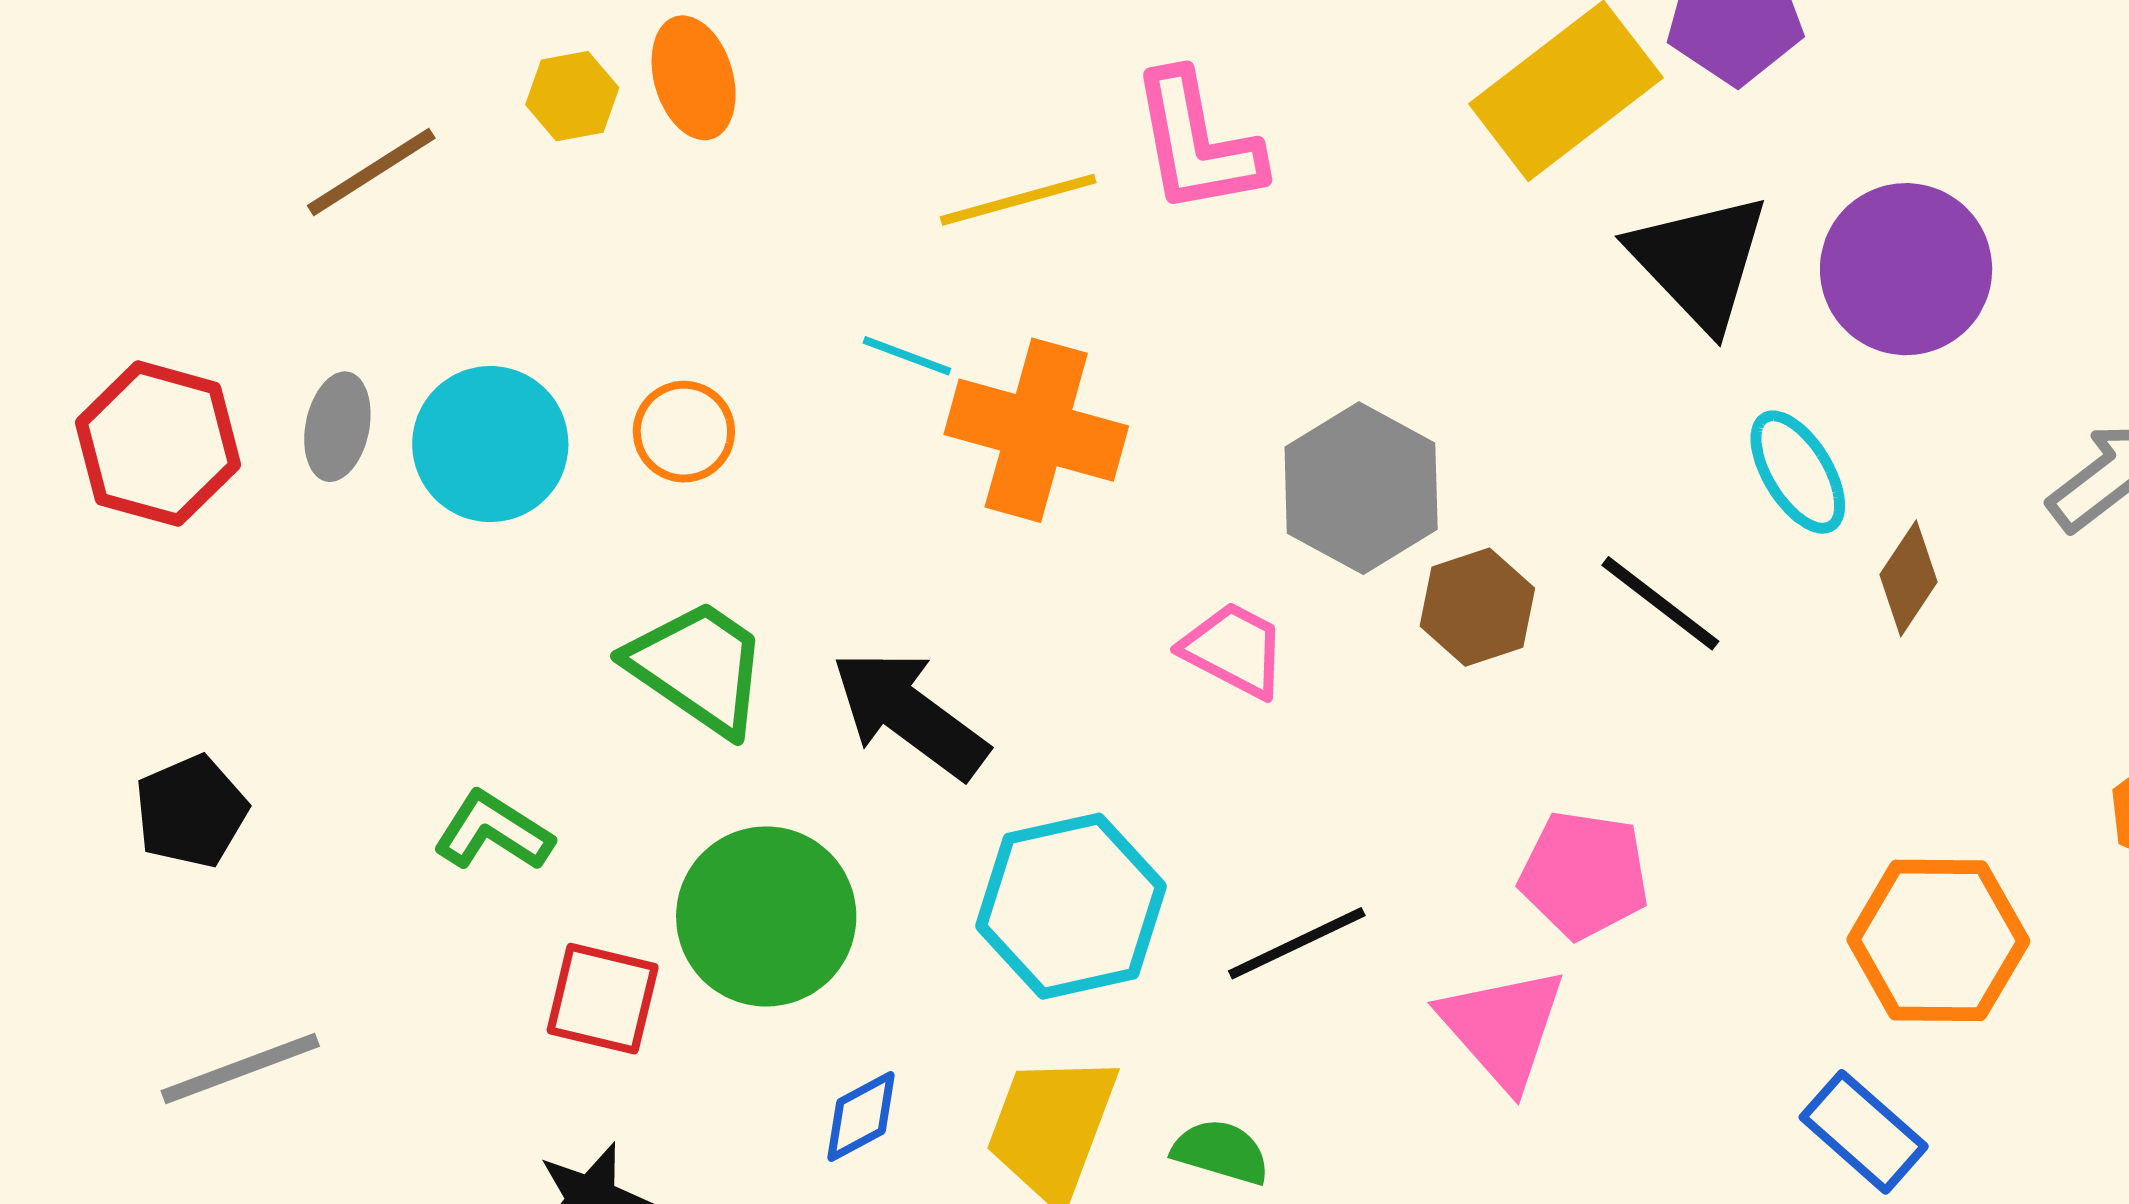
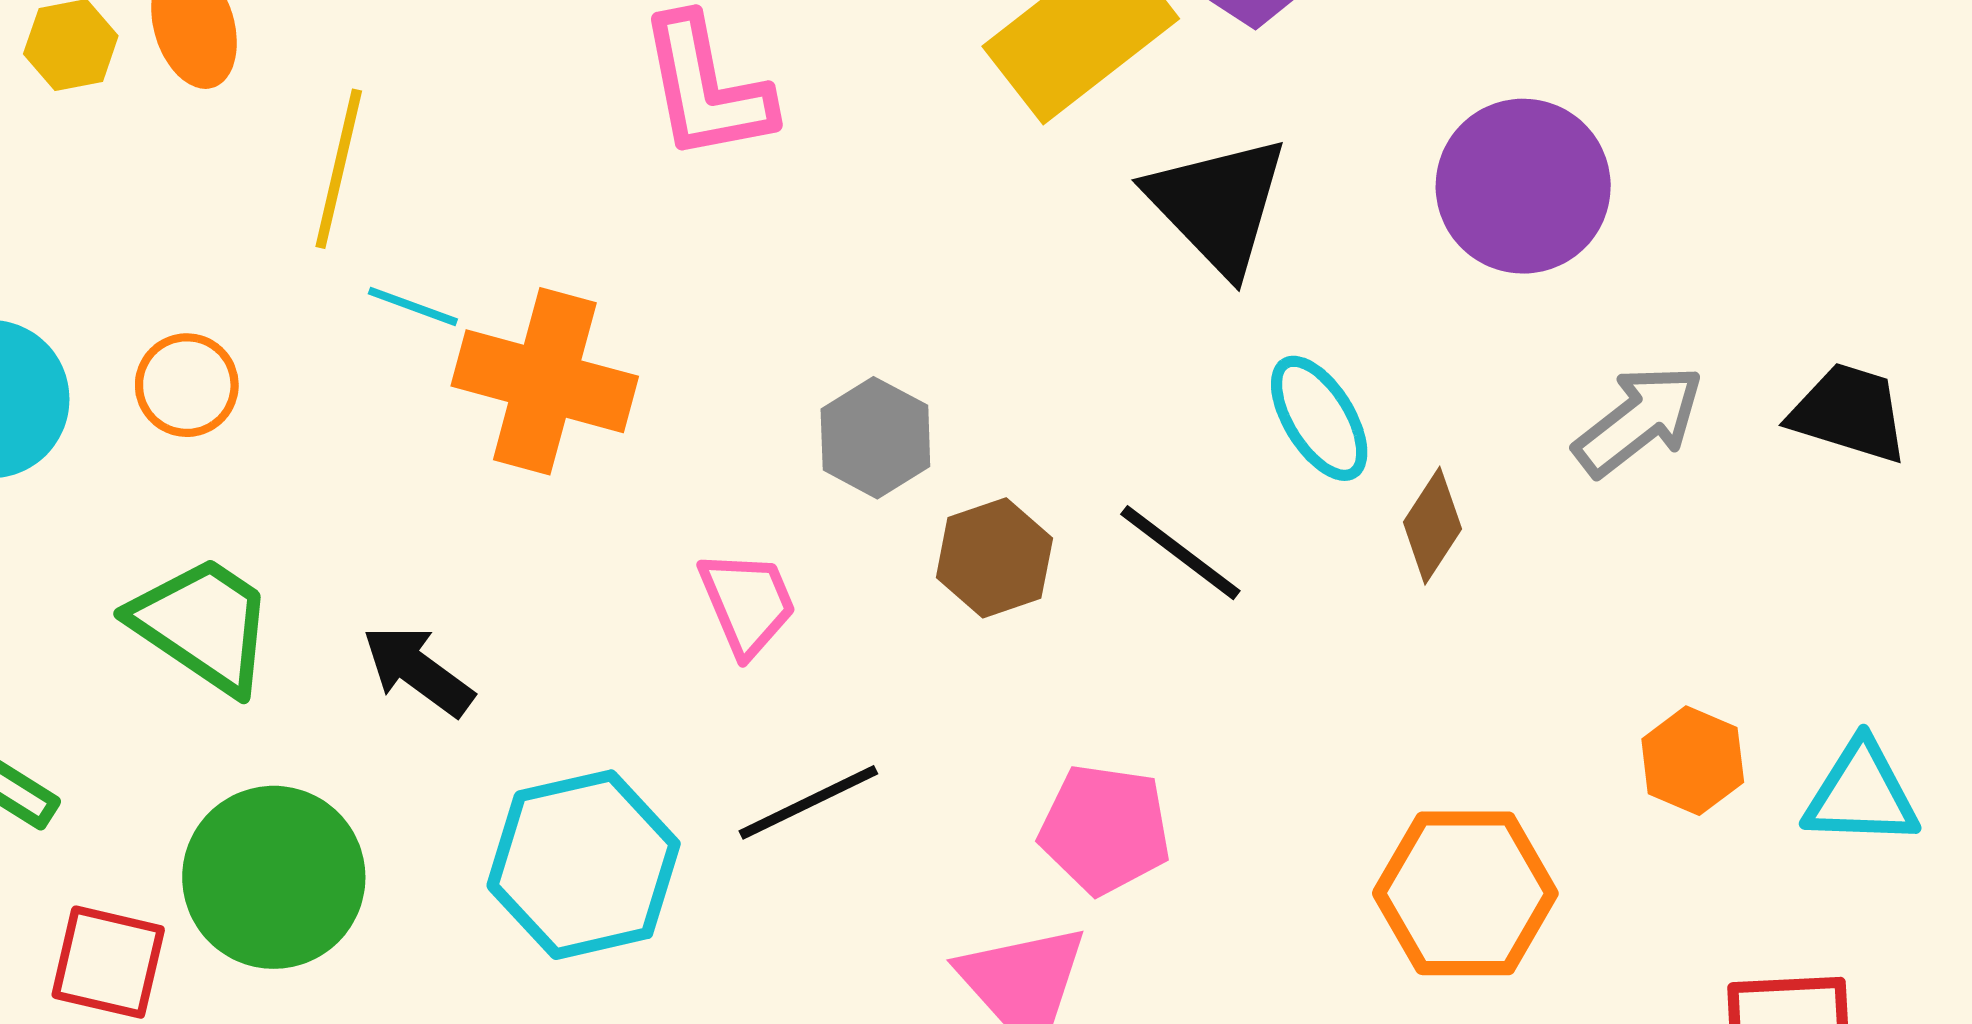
yellow line: (1018, 200) -> (339, 169), moved, turned -61
purple circle: (1906, 269) -> (1523, 186), moved
gray hexagon: (1361, 488) -> (875, 438), size x0.7
pink trapezoid: (1234, 650) -> (747, 603), turned 40
black arrow: (909, 714) -> (418, 671), size x0.7
black line: (1297, 943) -> (808, 802), moved

